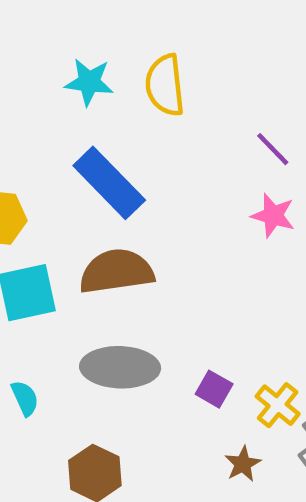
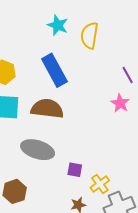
purple square: (214, 389) -> (75, 170), turned -35

